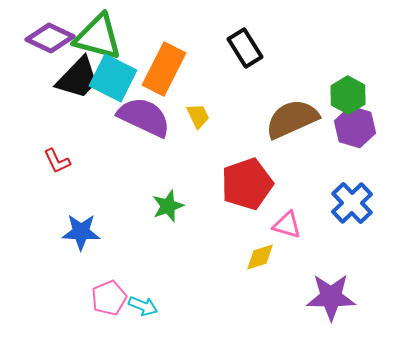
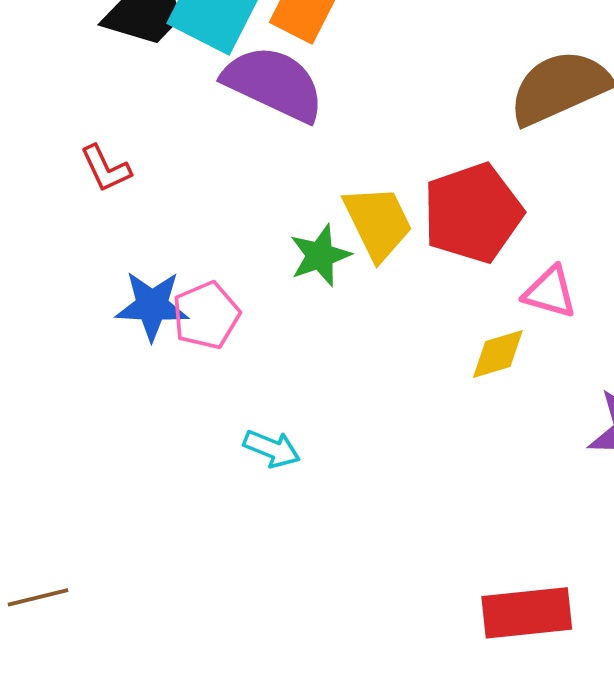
yellow trapezoid: (198, 116) -> (378, 223), moved, size x1.6
pink pentagon: (109, 298) -> (206, 315), moved

